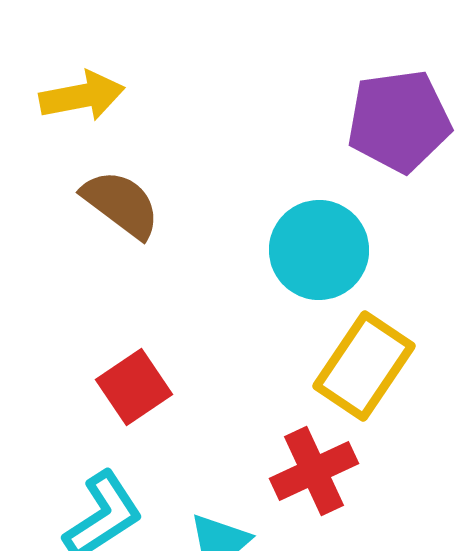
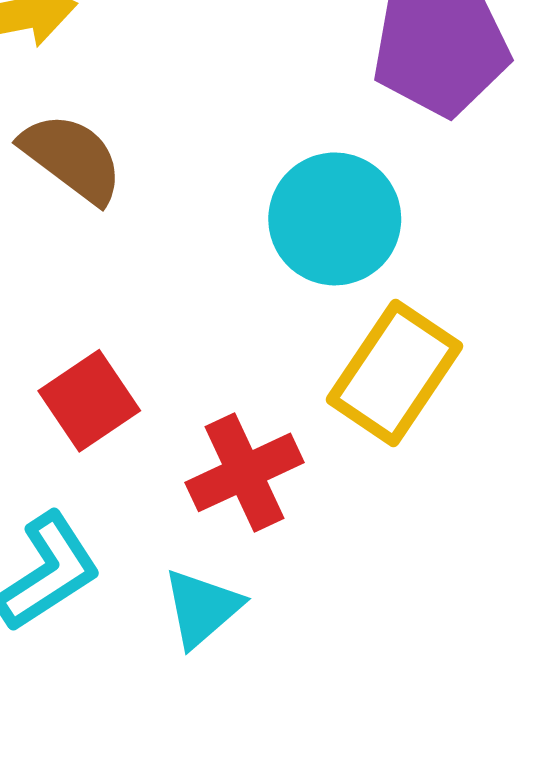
red cross: (314, 471) -> (245, 472), moved

